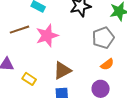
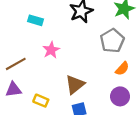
brown line: (20, 30) -> (16, 64), moved
pink star: (47, 36) -> (51, 50), size x0.7

